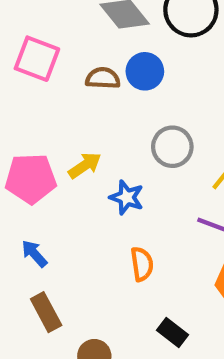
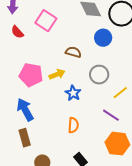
blue circle: (145, 71) -> (103, 38), moved
brown semicircle: (103, 78) -> (73, 52), moved
blue arrow: (34, 254) -> (25, 110), size x1.6

